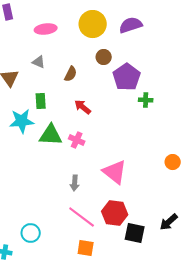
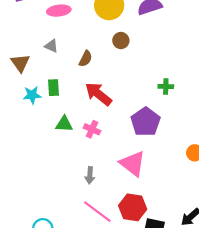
purple pentagon: (127, 77) -> (145, 122), moved
red arrow: (83, 107) -> (98, 94), size x1.5
cyan star: (22, 121) -> (32, 95), moved, size x0.7
green triangle: (51, 135) -> (64, 124), size x0.7

